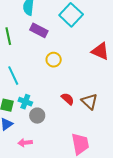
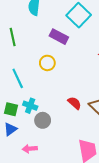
purple rectangle: (39, 30) -> (59, 37), moved
yellow circle: (54, 60) -> (47, 63), moved

